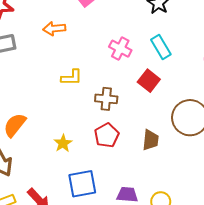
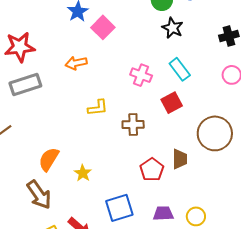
red square: (149, 81) -> (172, 103), turned 30
red pentagon: (107, 135) -> (152, 170), moved
yellow star: (63, 143) -> (83, 173), moved

